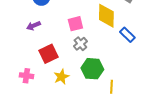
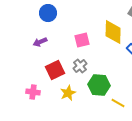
gray cross: (80, 44) -> (80, 66), moved
yellow line: (111, 87) -> (118, 103), turned -64

